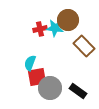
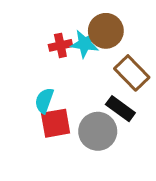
gray circle: (50, 88) -> (98, 131), moved
black rectangle: (78, 91) -> (120, 109), moved

